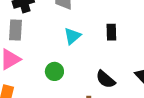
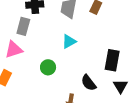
black rectangle: (111, 32) -> (112, 60), moved, size x1.5

